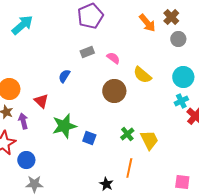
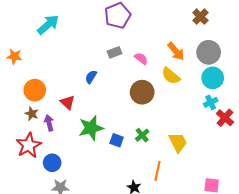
orange arrow: (147, 23) -> (176, 51), moved
gray circle: (178, 39) -> (209, 52), moved, size x1.5
green cross: (127, 134) -> (142, 135), moved

